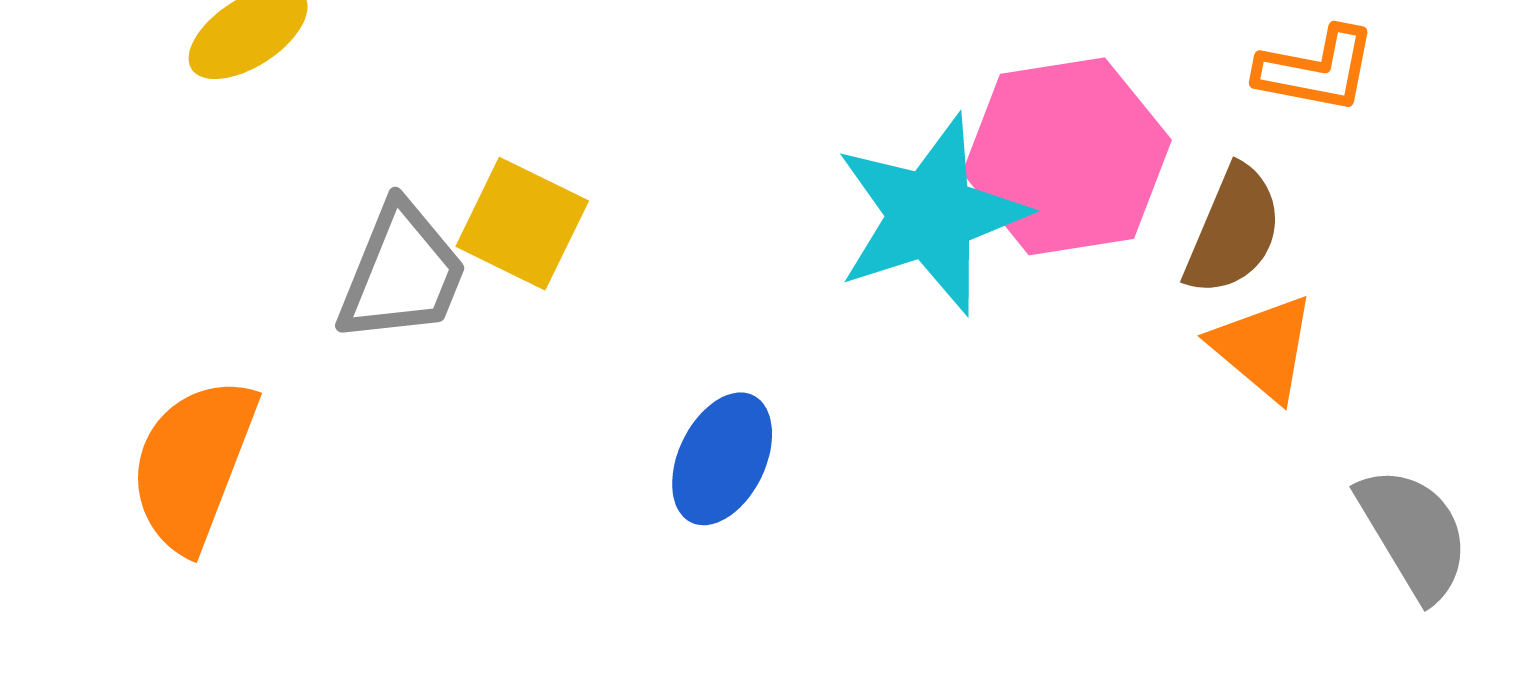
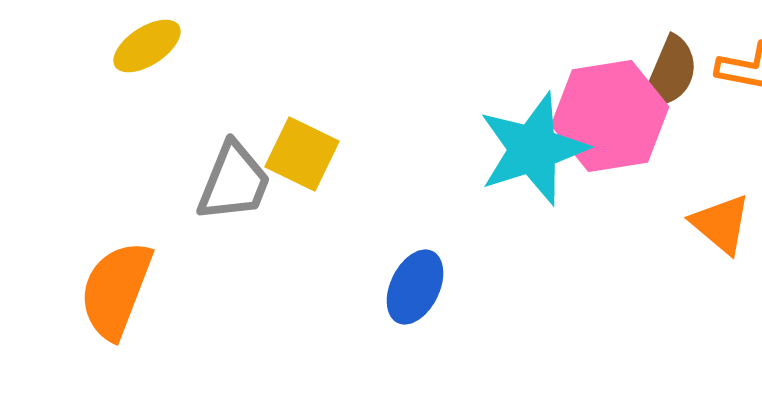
brown semicircle: (1233, 231) -> (670, 73), moved

